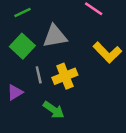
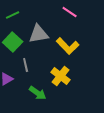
yellow L-shape: (107, 52) -> (68, 46), moved
yellow cross: (65, 76) -> (61, 76), moved, turned -30

